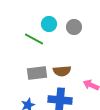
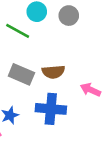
gray rectangle: (37, 73) -> (21, 74), turned 30

